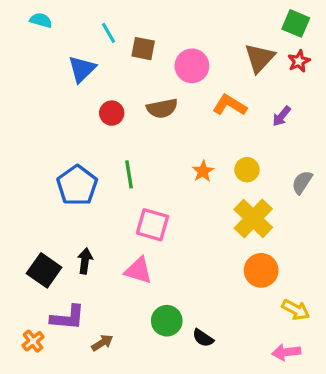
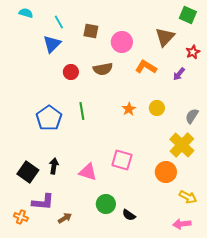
cyan line: (109, 33) -> (59, 22), moved
red star: (299, 61) -> (193, 52), moved
yellow cross: (253, 218) -> (182, 145), moved
pink square: (153, 225) -> (122, 160), moved
orange cross: (33, 341) -> (21, 217), turned -32

